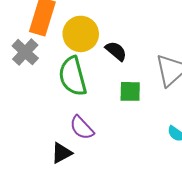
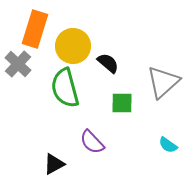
purple semicircle: (82, 128) -> (92, 142), moved

